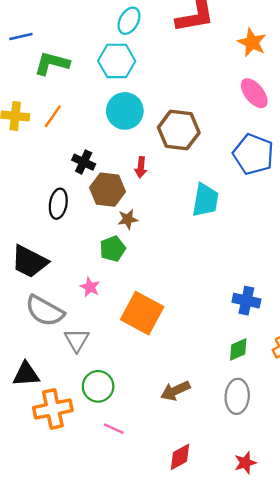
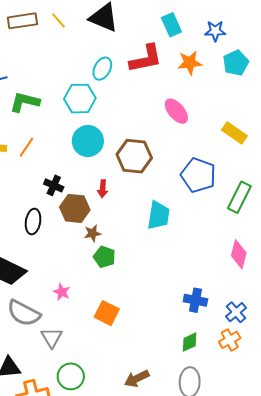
cyan ellipse: (129, 21) -> (102, 69), moved
orange star: (252, 42) -> (190, 63), moved, turned -30
pink ellipse: (254, 93) -> (176, 111), moved
green pentagon: (113, 249) -> (104, 257), moved, turned -30
orange square: (142, 313) -> (107, 313), size x0.7

